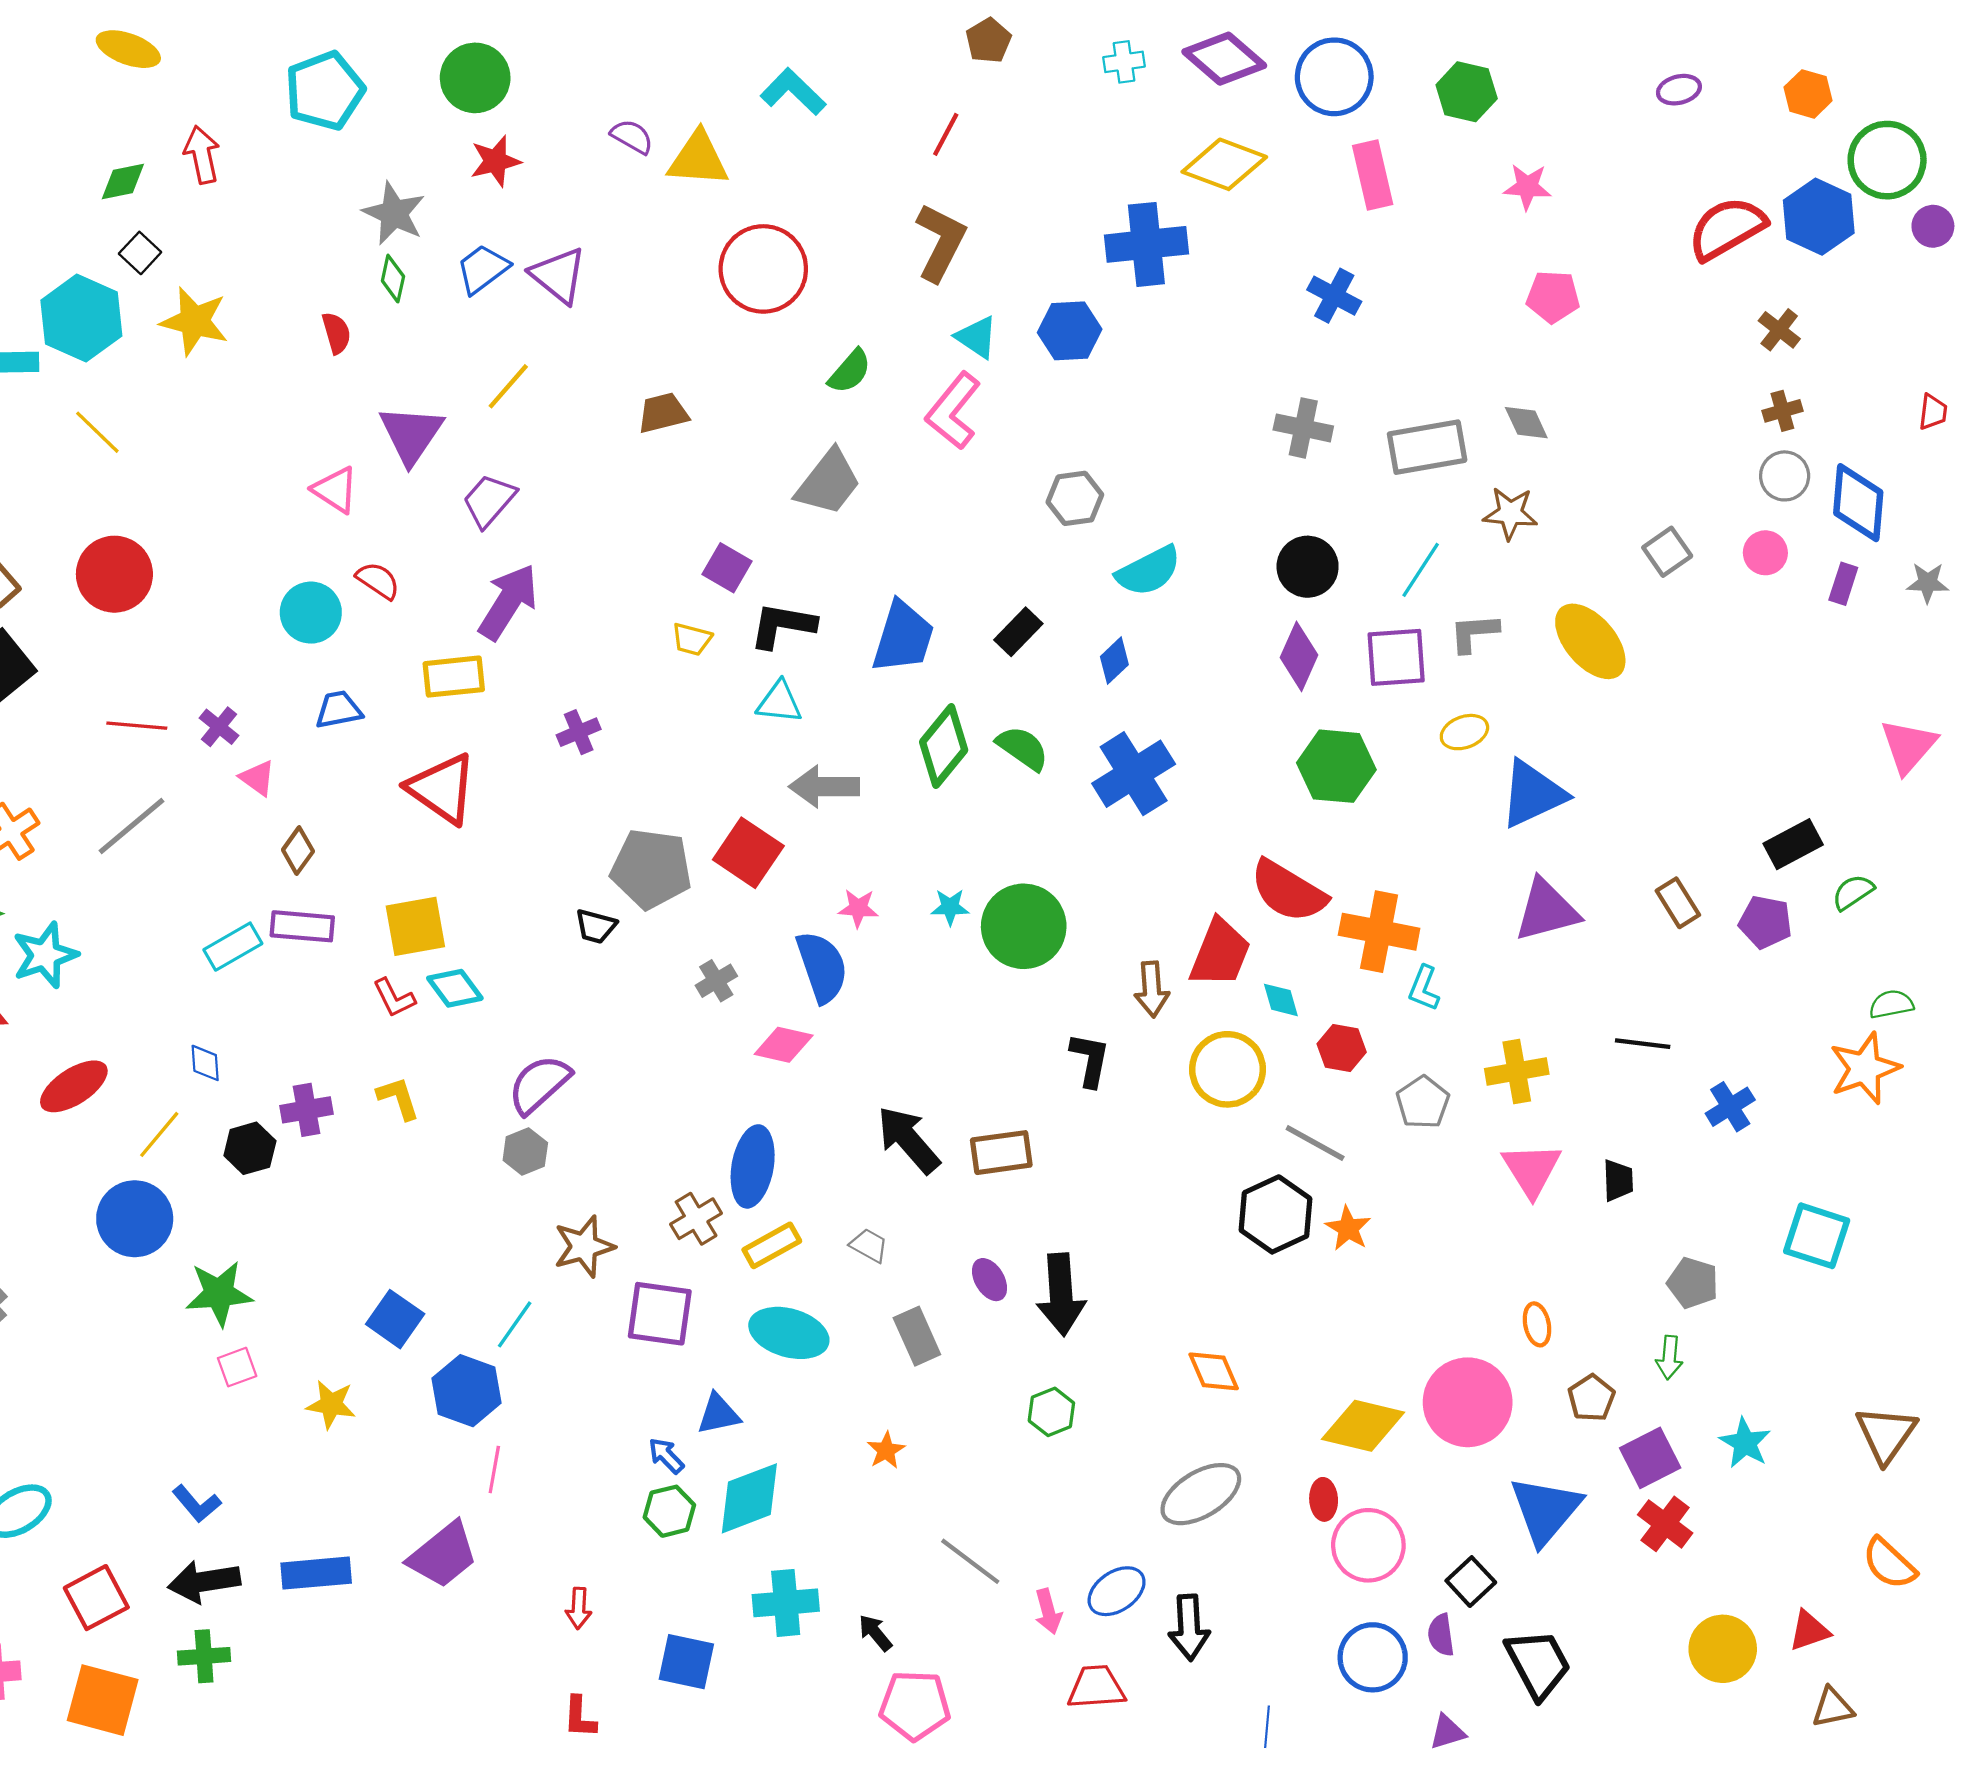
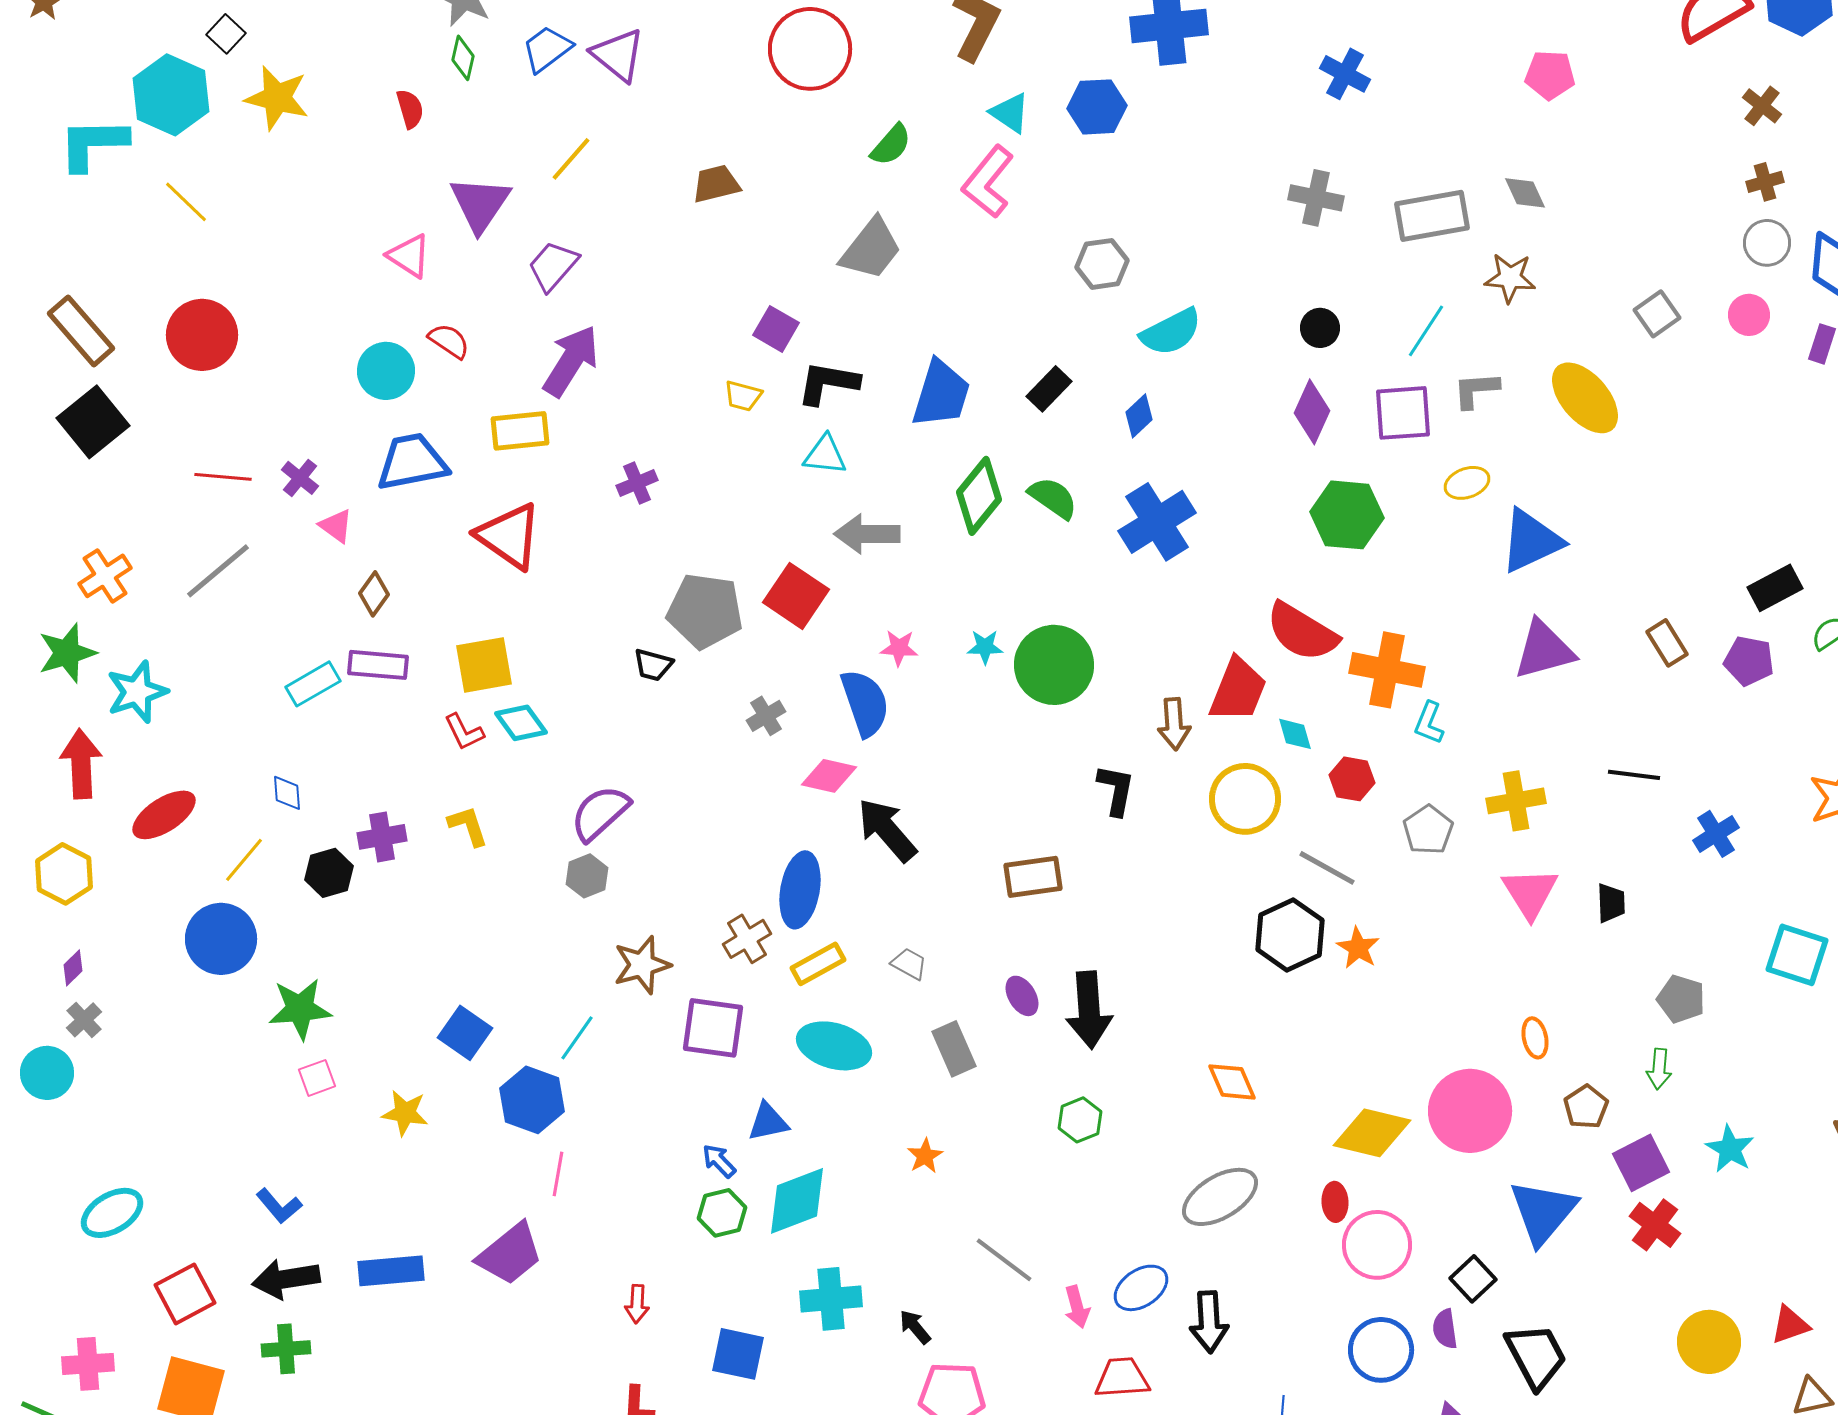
black circle: (1308, 567) -> (1320, 328), size x0.7
blue trapezoid: (339, 710) -> (412, 462), size x1.6
black arrow: (908, 1140) -> (887, 830), moved

